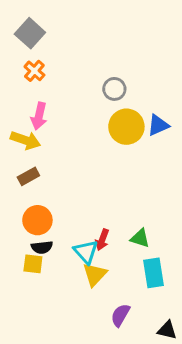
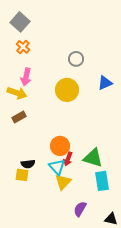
yellow circle: (126, 127) -> (67, 90), moved
orange circle: (37, 220) -> (60, 146), moved
green triangle: (140, 238) -> (93, 158), size x1.5

